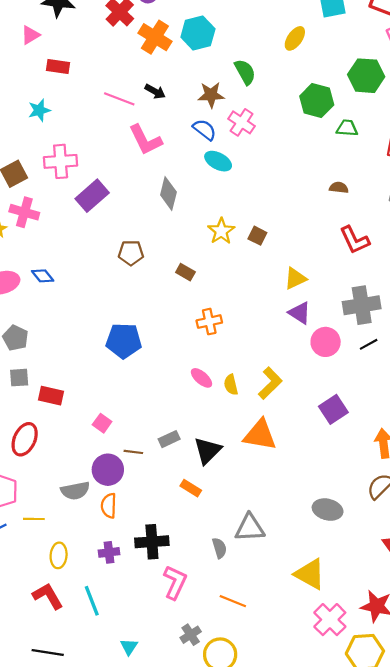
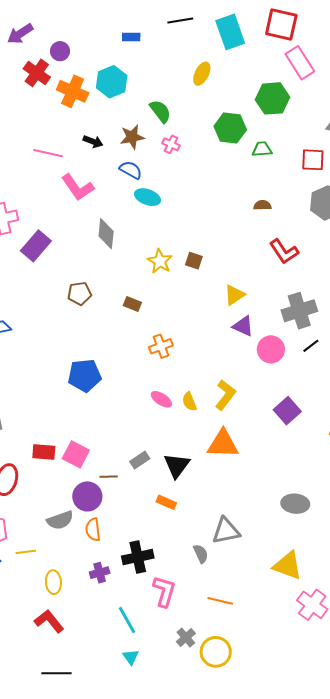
black arrow: (155, 91) -> (93, 142), moved
pink cross: (242, 122) -> (171, 144), moved, size x0.7
red rectangle: (51, 396) -> (44, 452), moved
pink square: (102, 423) -> (76, 454), size x1.5
cyan line: (92, 601) -> (127, 620), moved

